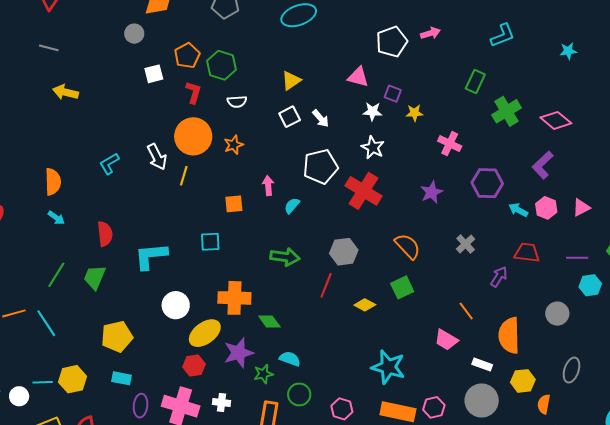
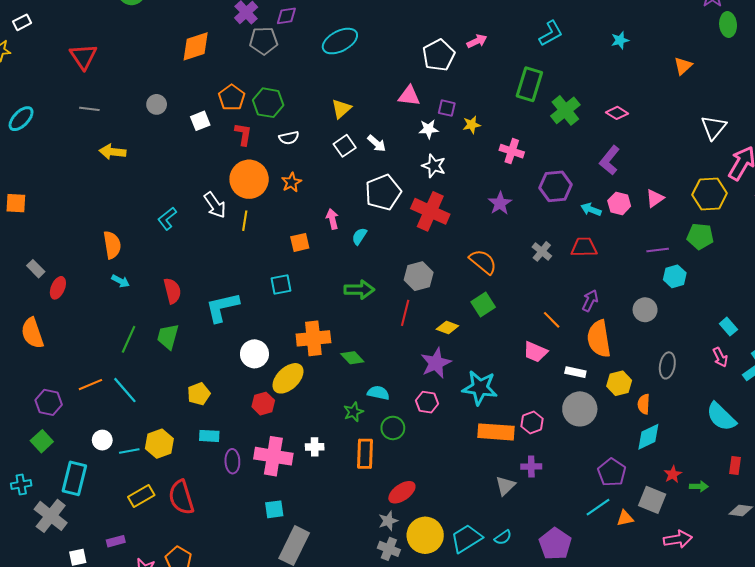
gray circle: (134, 34) -> (157, 104), moved
green rectangle: (475, 82) -> (529, 84), size x1.4
pink diamond: (556, 120) -> (617, 113), size x0.7
red trapezoid: (527, 253) -> (584, 247), moved
purple arrow: (499, 277) -> (590, 301), moved
yellow pentagon: (117, 336) -> (199, 394), size x0.7
purple star: (239, 353) -> (436, 363), moved
red hexagon: (194, 366) -> (263, 404), moved
white circle: (19, 396) -> (102, 440), moved
pink hexagon: (342, 409) -> (427, 402), moved

